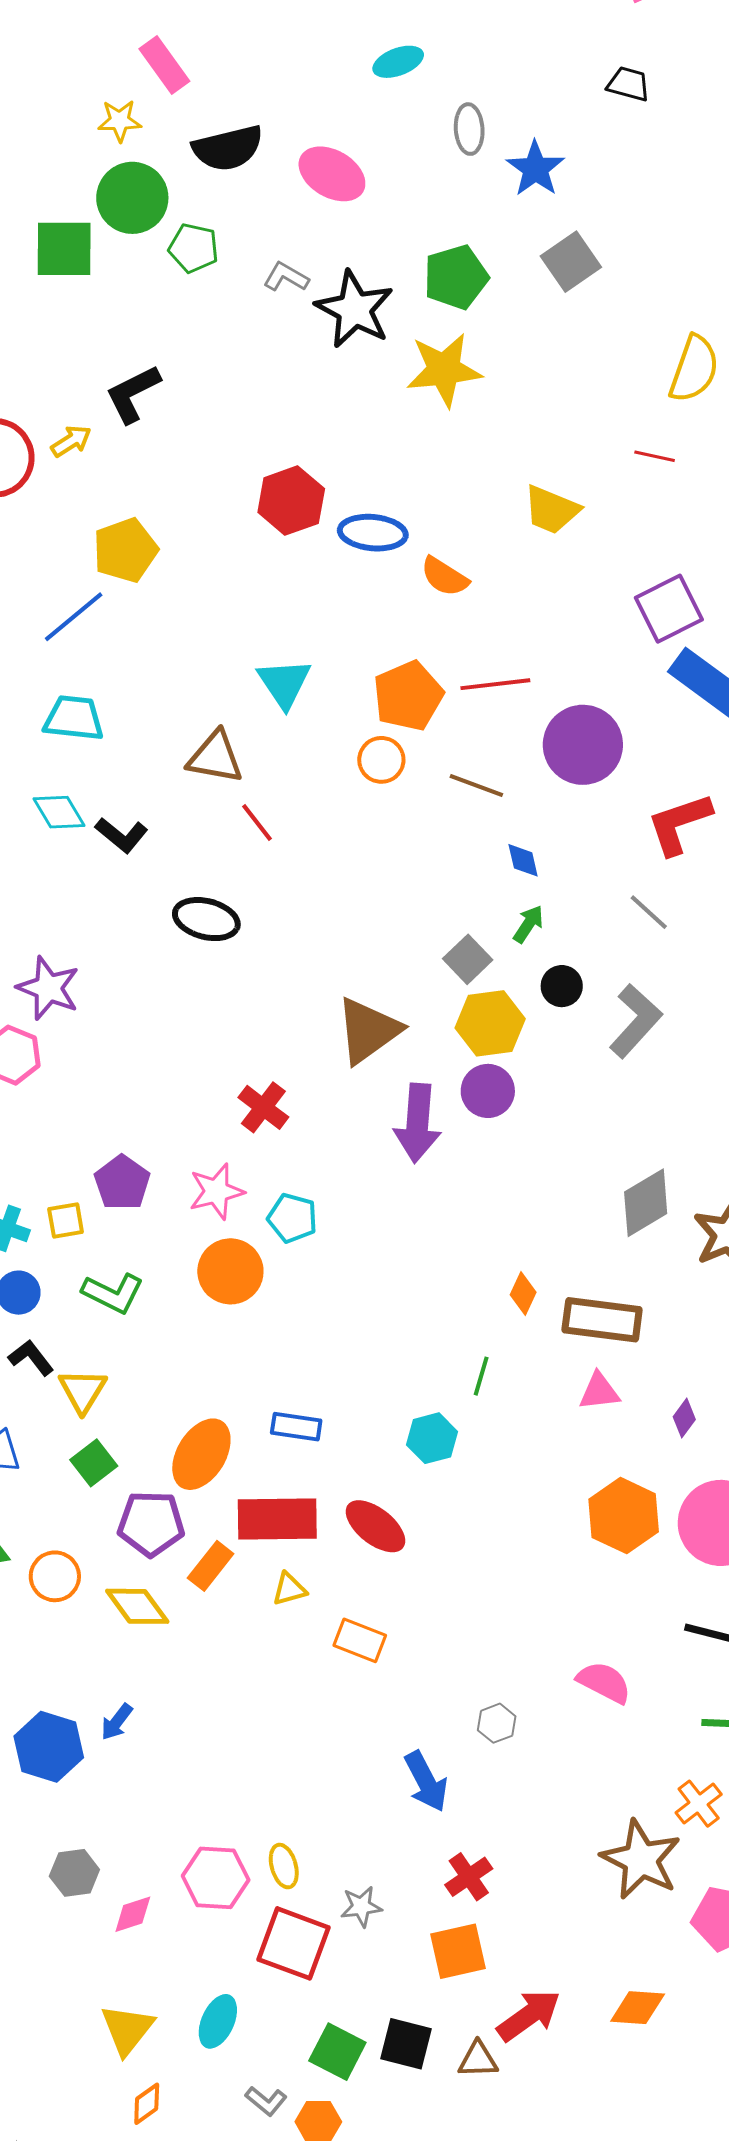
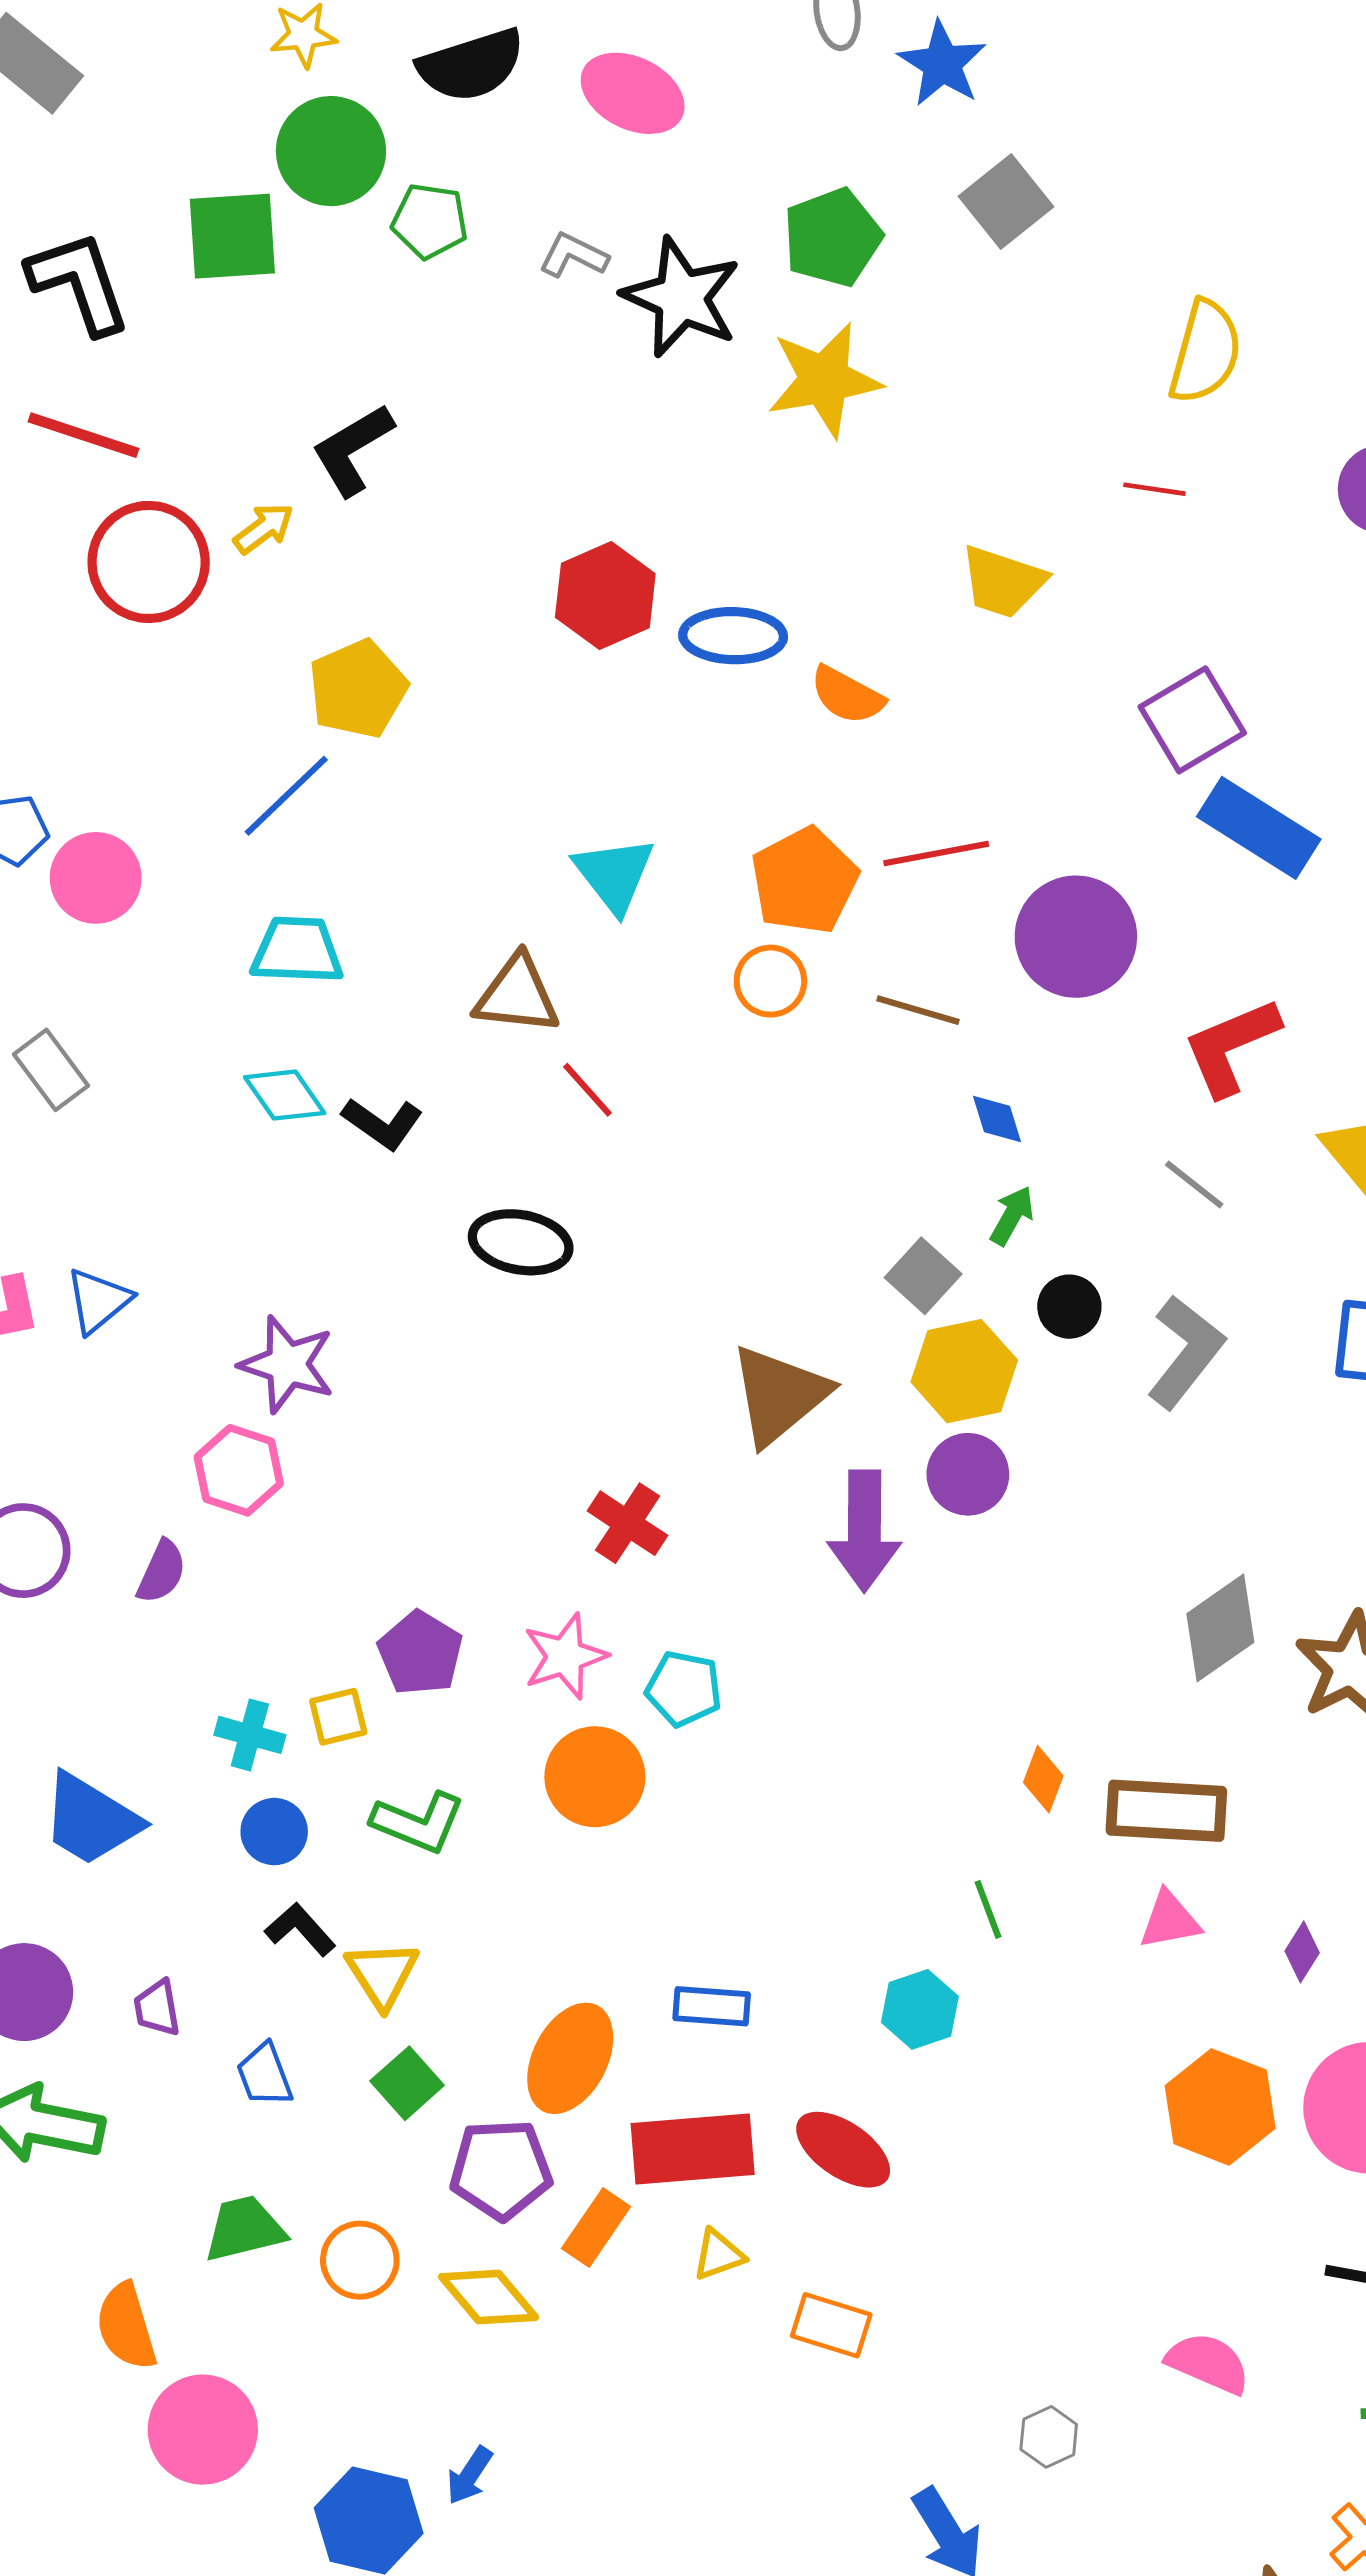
green line: (481, 1376) -> (988, 1909), turned -33

